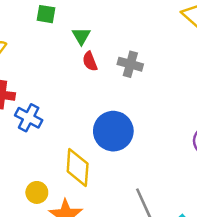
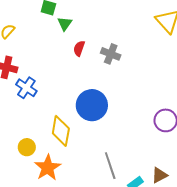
green triangle: (81, 36) -> (65, 24), moved
red semicircle: (90, 61) -> (79, 48), turned 35

